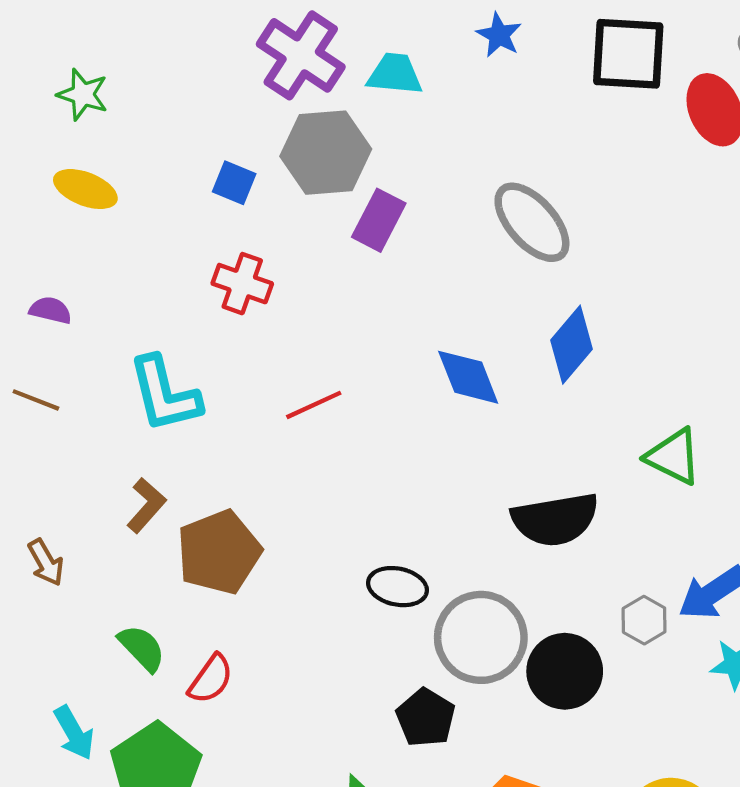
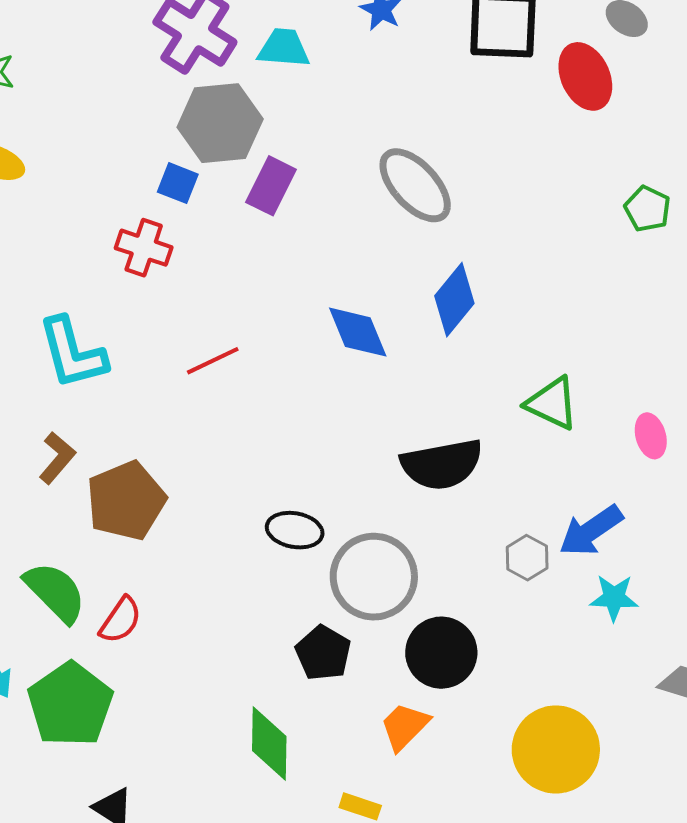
blue square: (234, 183) -> (178, 183), moved
green semicircle: (142, 648) -> (55, 592), size x1.4
black circle: (565, 671) -> (441, 653), moved

